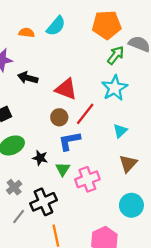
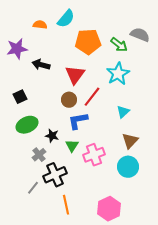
orange pentagon: (107, 25) -> (88, 42), moved
green arrow: (116, 55) -> (119, 45), turned 90
red triangle: (66, 89) -> (75, 75), turned 45
gray cross: (14, 187) -> (39, 155), moved
cyan circle: (131, 205) -> (128, 167), moved

